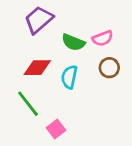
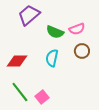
red diamond: (37, 68) -> (17, 61), moved
green line: (28, 104) -> (20, 92), moved

